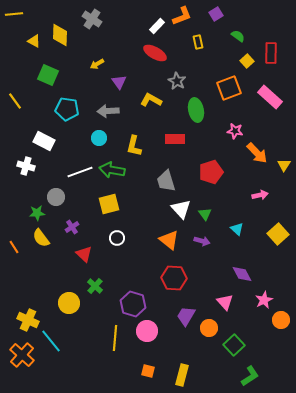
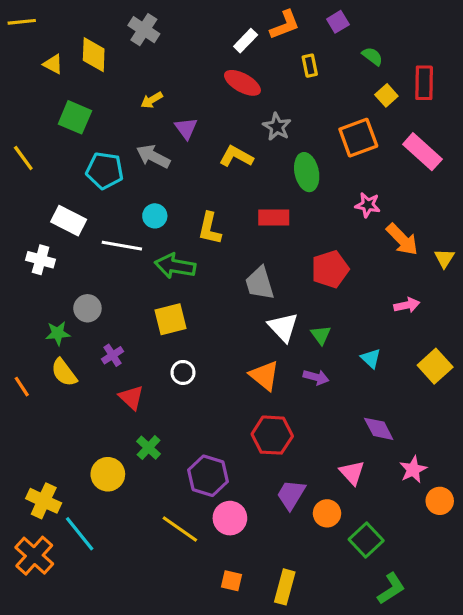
gray arrow: (108, 111) -> (153, 156), moved, turned 30
white line: (80, 172) -> (122, 246), moved, turned 30
yellow line: (115, 338) -> (180, 529), turned -60

